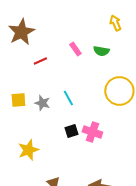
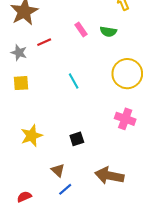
gray star: (42, 103) -> (19, 53), moved
black square: (71, 131) -> (77, 139), moved
pink cross: (92, 132) -> (125, 119), moved

